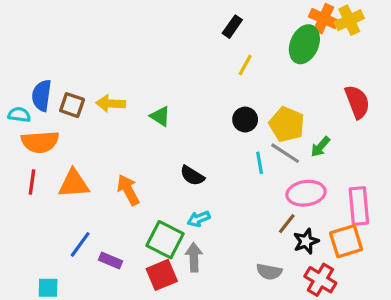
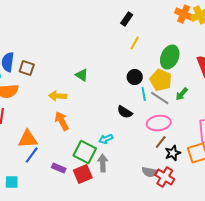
green ellipse: (304, 44) -> (170, 57), moved
yellow arrow: (111, 103) -> (58, 96), moved
cyan line: (260, 163) -> (144, 94), moved
black semicircle: (192, 176) -> (125, 112), moved
orange triangle: (74, 184) -> (28, 139), moved
pink ellipse: (306, 193) -> (159, 123), moved
purple rectangle: (111, 260) -> (59, 168), moved
red cross: (320, 280) -> (165, 177), moved

